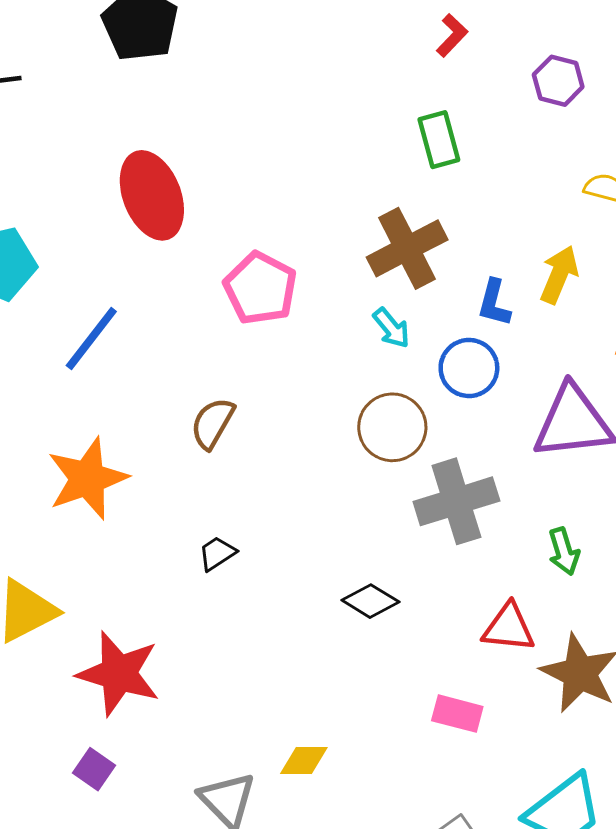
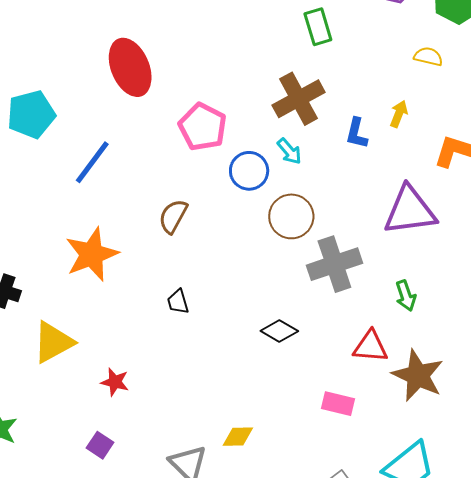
yellow arrow: (559, 275) -> (399, 114), size x0.7
blue circle: (469, 368) -> (249, 171), moved
black trapezoid: (217, 553) -> (178, 302), turned -72
red star: (119, 673) -> (115, 382), size x0.5

